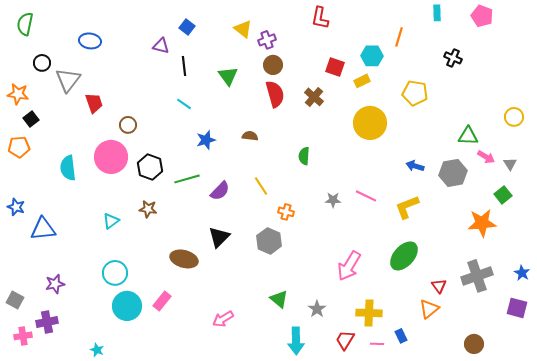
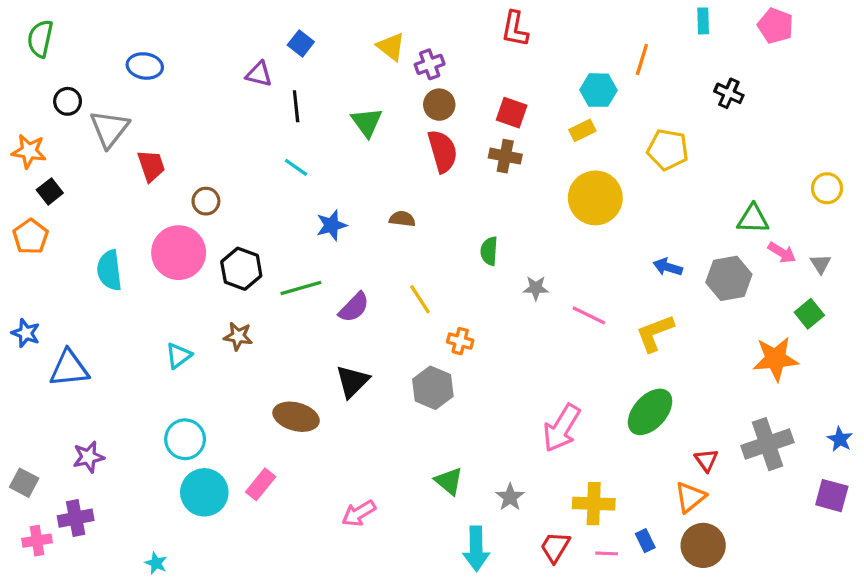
red square: (335, 67) -> (512, 113), moved
brown cross: (314, 97) -> (505, 156), turned -30
orange pentagon: (19, 147) -> (31, 237), turned -30
gray star: (333, 200) -> (536, 288), moved
brown circle: (474, 344) -> (703, 545), moved, size x1.4

